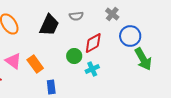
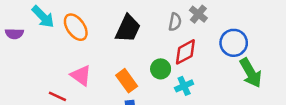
gray cross: (112, 14) -> (198, 14), moved
gray semicircle: (76, 16) -> (175, 22), moved, turned -72
orange rectangle: (35, 64) -> (127, 81), moved

